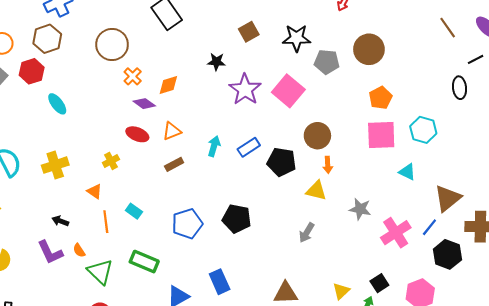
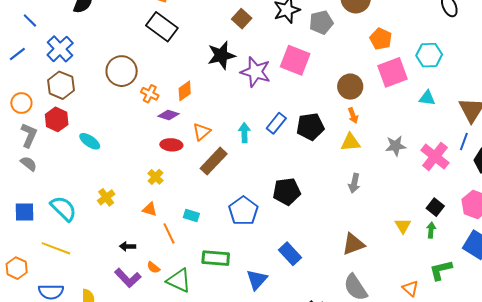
black star: (216, 62) -> (221, 55), size x1.6
brown circle: (317, 136) -> (350, 87), moved
brown rectangle: (174, 164) -> (214, 161), size x1.6
yellow cross: (55, 165) -> (106, 197), size x0.7

